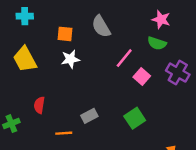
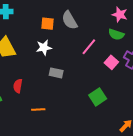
orange square: (65, 34) -> (47, 24), moved
pink square: (142, 76) -> (111, 62), moved
gray rectangle: (89, 116) -> (56, 73), moved, turned 40

